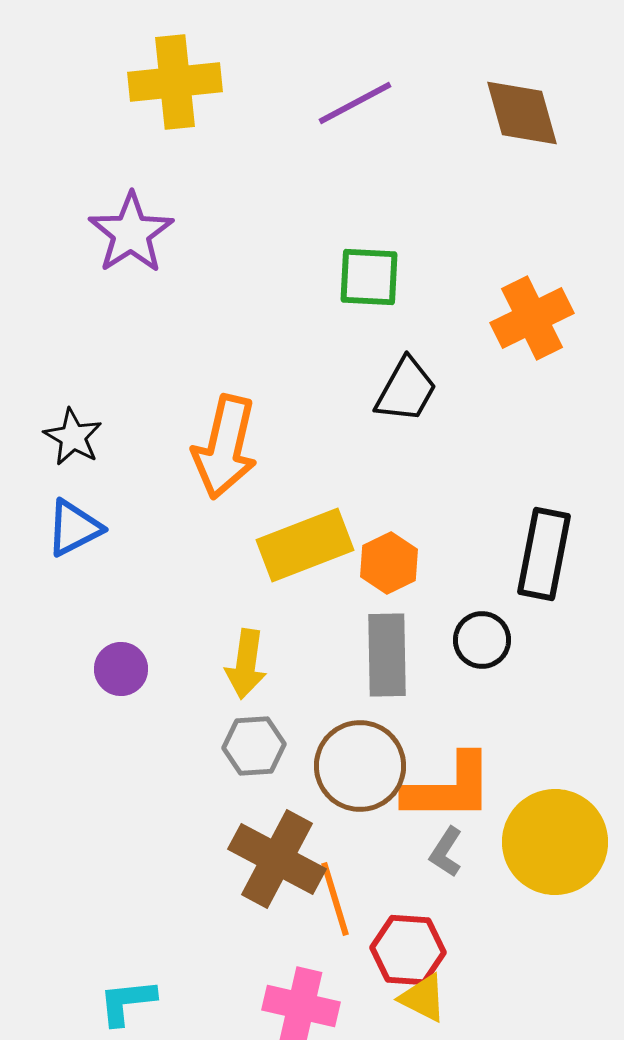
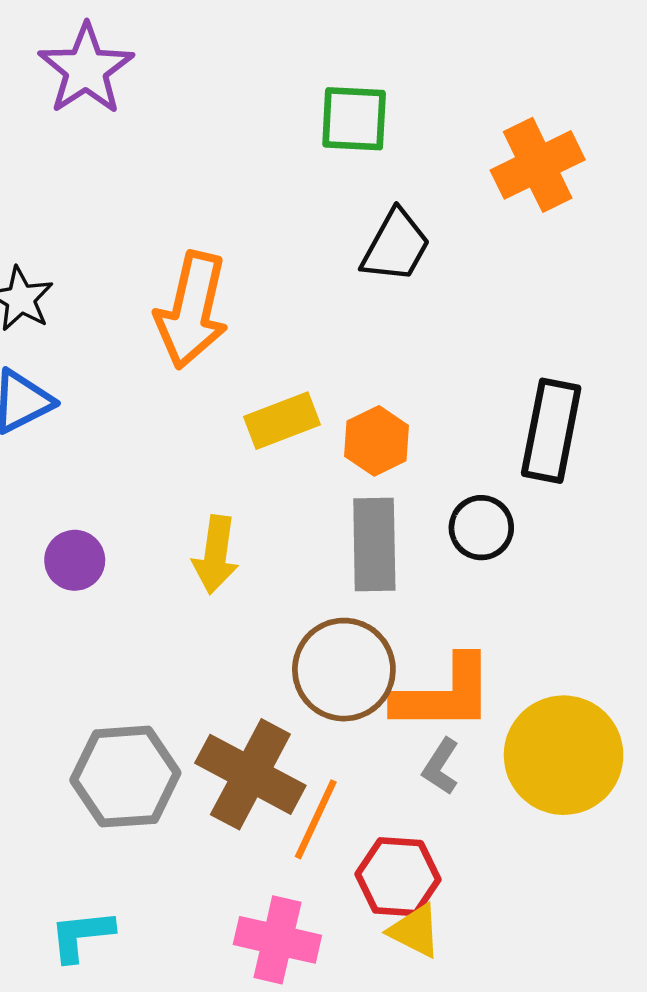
yellow rectangle: (305, 545) -> (282, 421), size x0.7
gray hexagon: (254, 746) -> (125, 777), moved, size x1.5
orange line: (335, 899) -> (316, 819), turned 42

